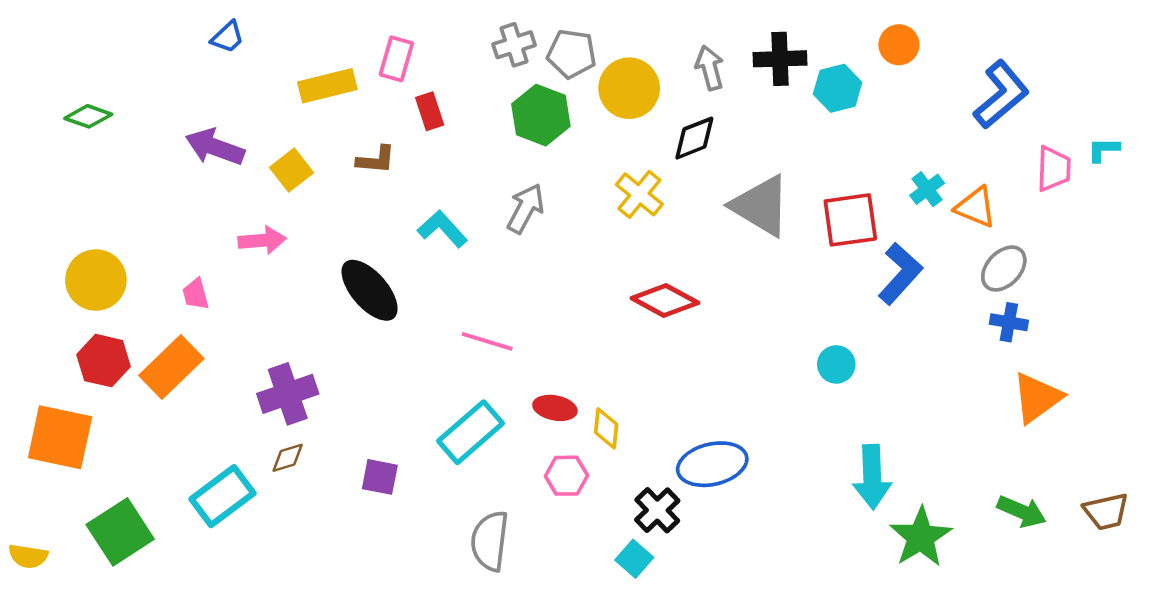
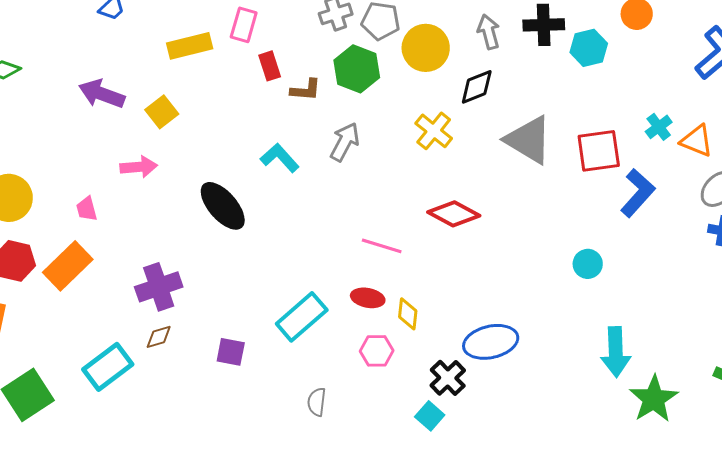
brown L-shape: (376, 160) -> (306, 90), moved
pink line: (487, 341) -> (382, 246), moved
gray semicircle: (490, 541) -> (317, 402), size x0.6

